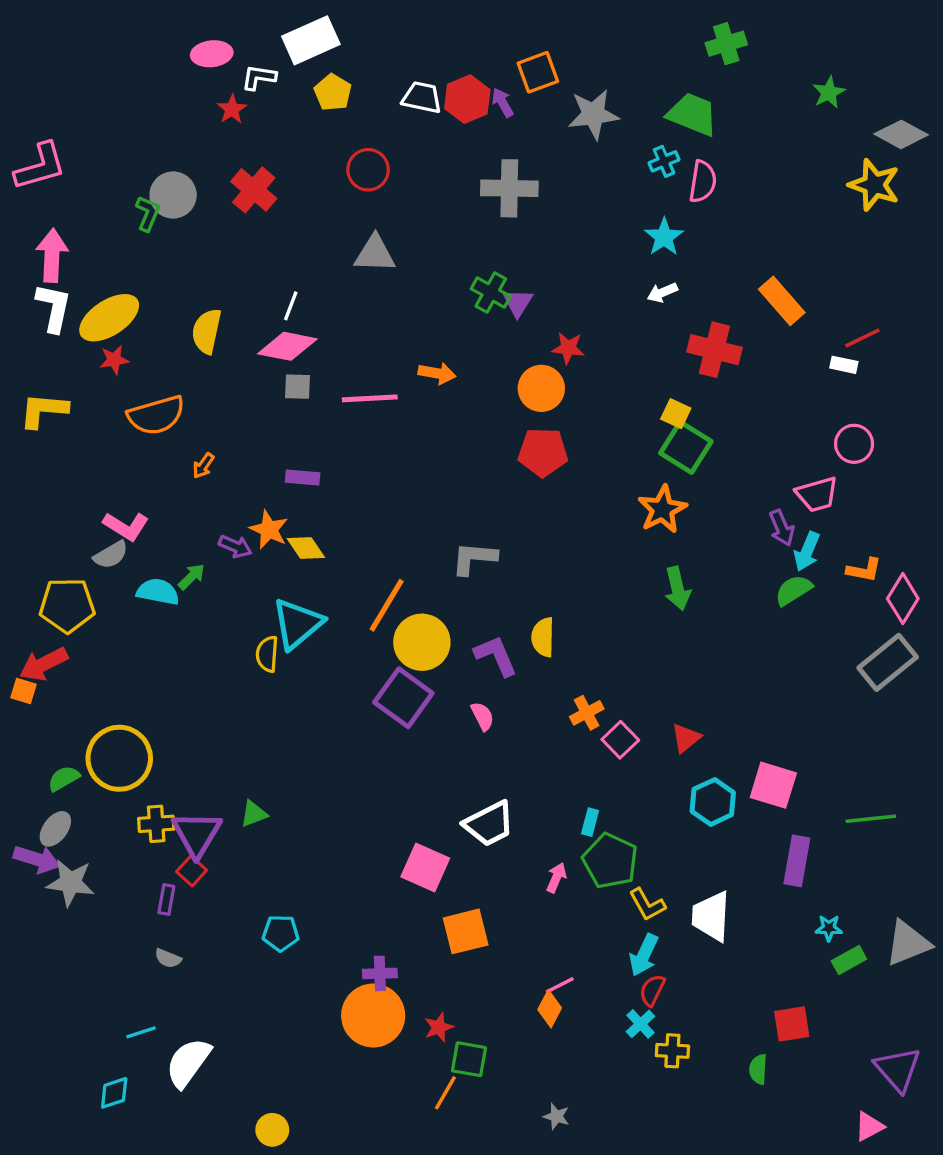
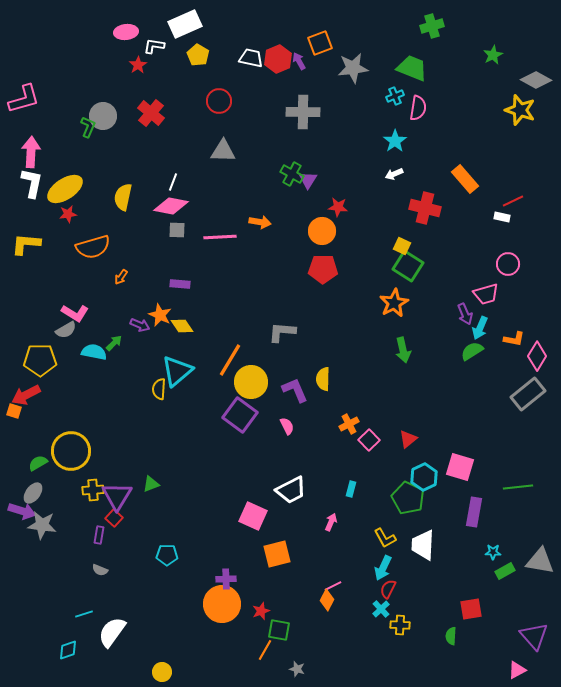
green pentagon: (610, 861) -> (408, 498), moved
gray triangle: (908, 943) -> (540, 561), turned 32
gray star: (556, 1116) -> (297, 669), moved

